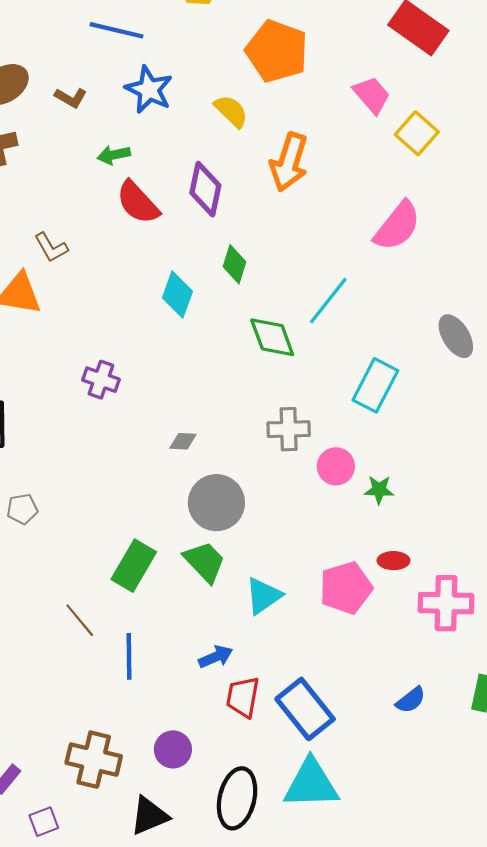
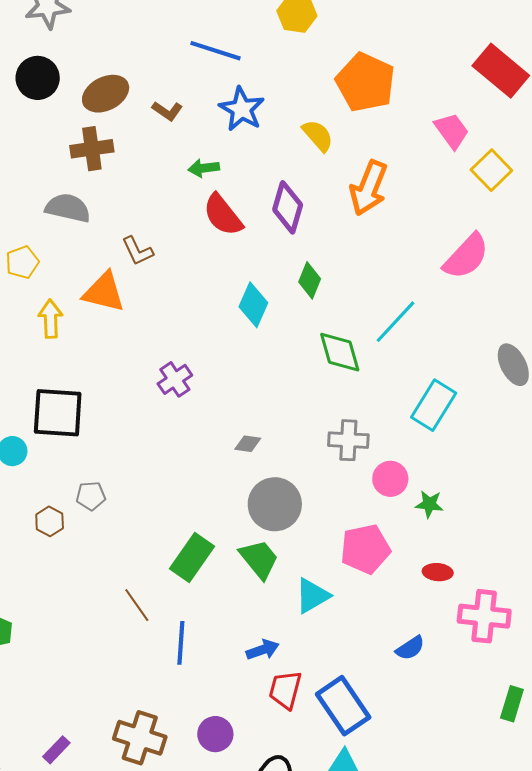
purple cross: (101, 380) -> (175, 379), turned 32
pink pentagon: (346, 588) -> (365, 549), moved
blue semicircle: (411, 700) -> (410, 648), moved

